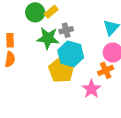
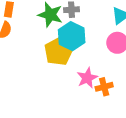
orange cross: (106, 70) -> (104, 87), moved

